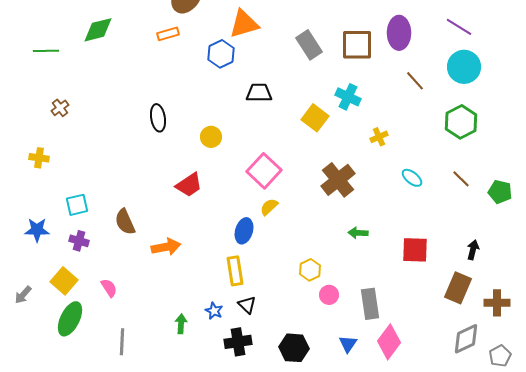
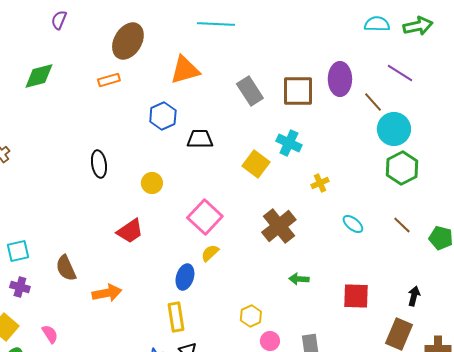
blue hexagon: (221, 54) -> (163, 116), moved
cyan circle: (464, 67) -> (394, 129), moved
brown line: (415, 81) -> (373, 102), moved

